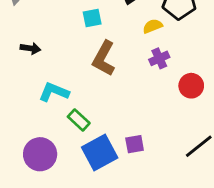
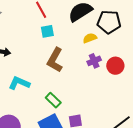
red circle: (191, 86) -> (115, 66), moved
green rectangle: (79, 120) -> (53, 100), moved

